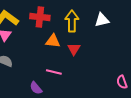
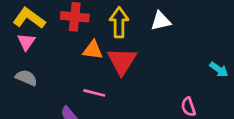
red triangle: (74, 49) -> (122, 61), size x1.6

